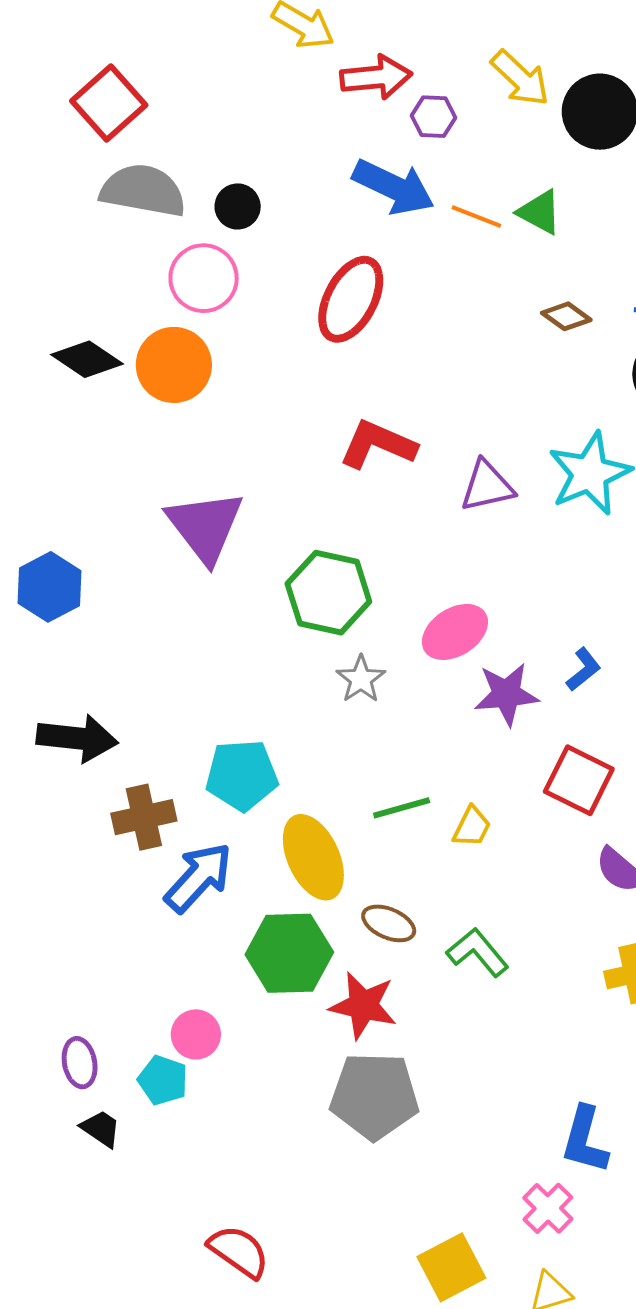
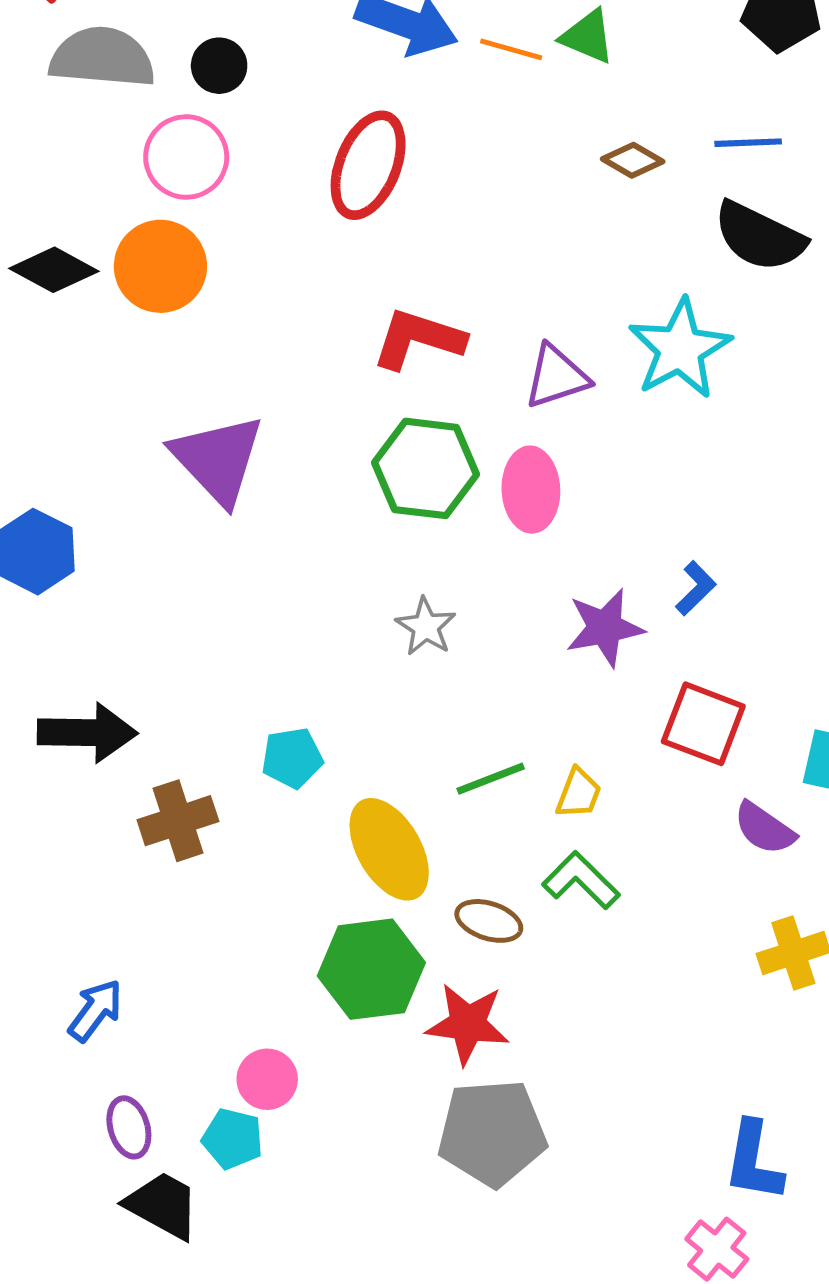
green hexagon: (328, 593) -> (426, 468), moved
pink ellipse: (455, 632) -> (531, 490), moved, turned -54
cyan pentagon: (242, 775) -> (292, 758), size x0.7
blue arrow: (198, 877) -> (95, 1010), moved, size x0.7
green L-shape: (478, 952) -> (581, 880), moved
black trapezoid: (101, 1129) -> (163, 1205), size x1.5

